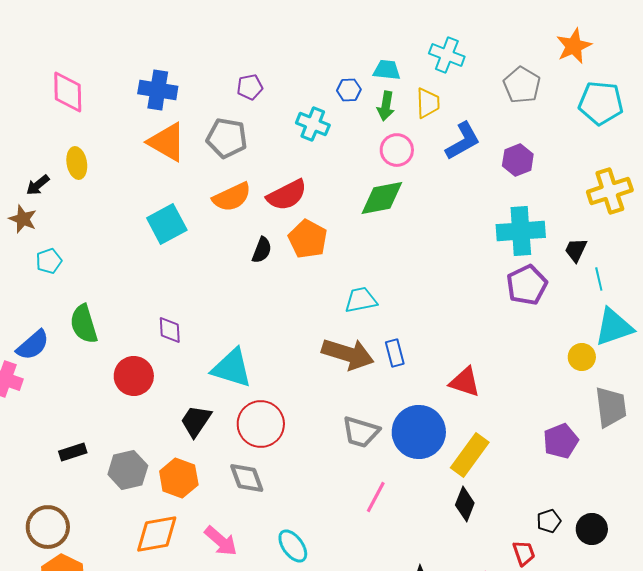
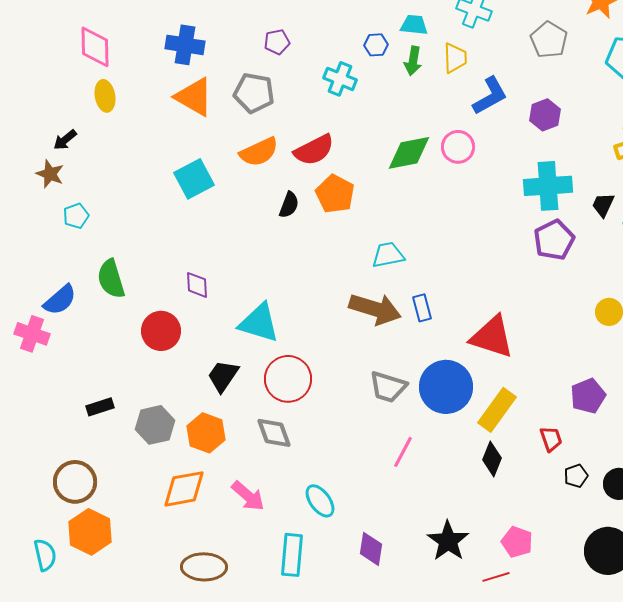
pink circle: (397, 150) -> (458, 147), moved
yellow ellipse: (77, 163) -> (105, 96), moved
red triangle: (465, 382) -> (492, 337), size x1.4
red trapezoid: (524, 553) -> (551, 439), moved

